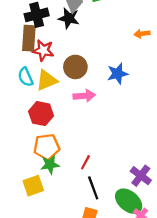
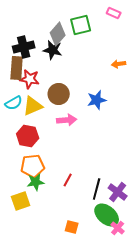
cyan semicircle: (26, 77) -> (14, 103), turned -96
black line: (93, 188) -> (97, 189), moved, turned 35

